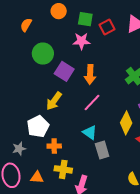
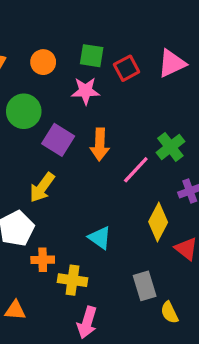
orange circle: (59, 11) -> (43, 62), moved
pink line: (92, 103) -> (136, 170), moved
gray rectangle: (102, 150) -> (145, 286), moved
yellow cross: (63, 169) -> (73, 280), moved

